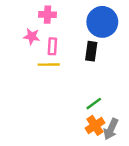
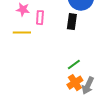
yellow line: (49, 65) -> (22, 33), moved

